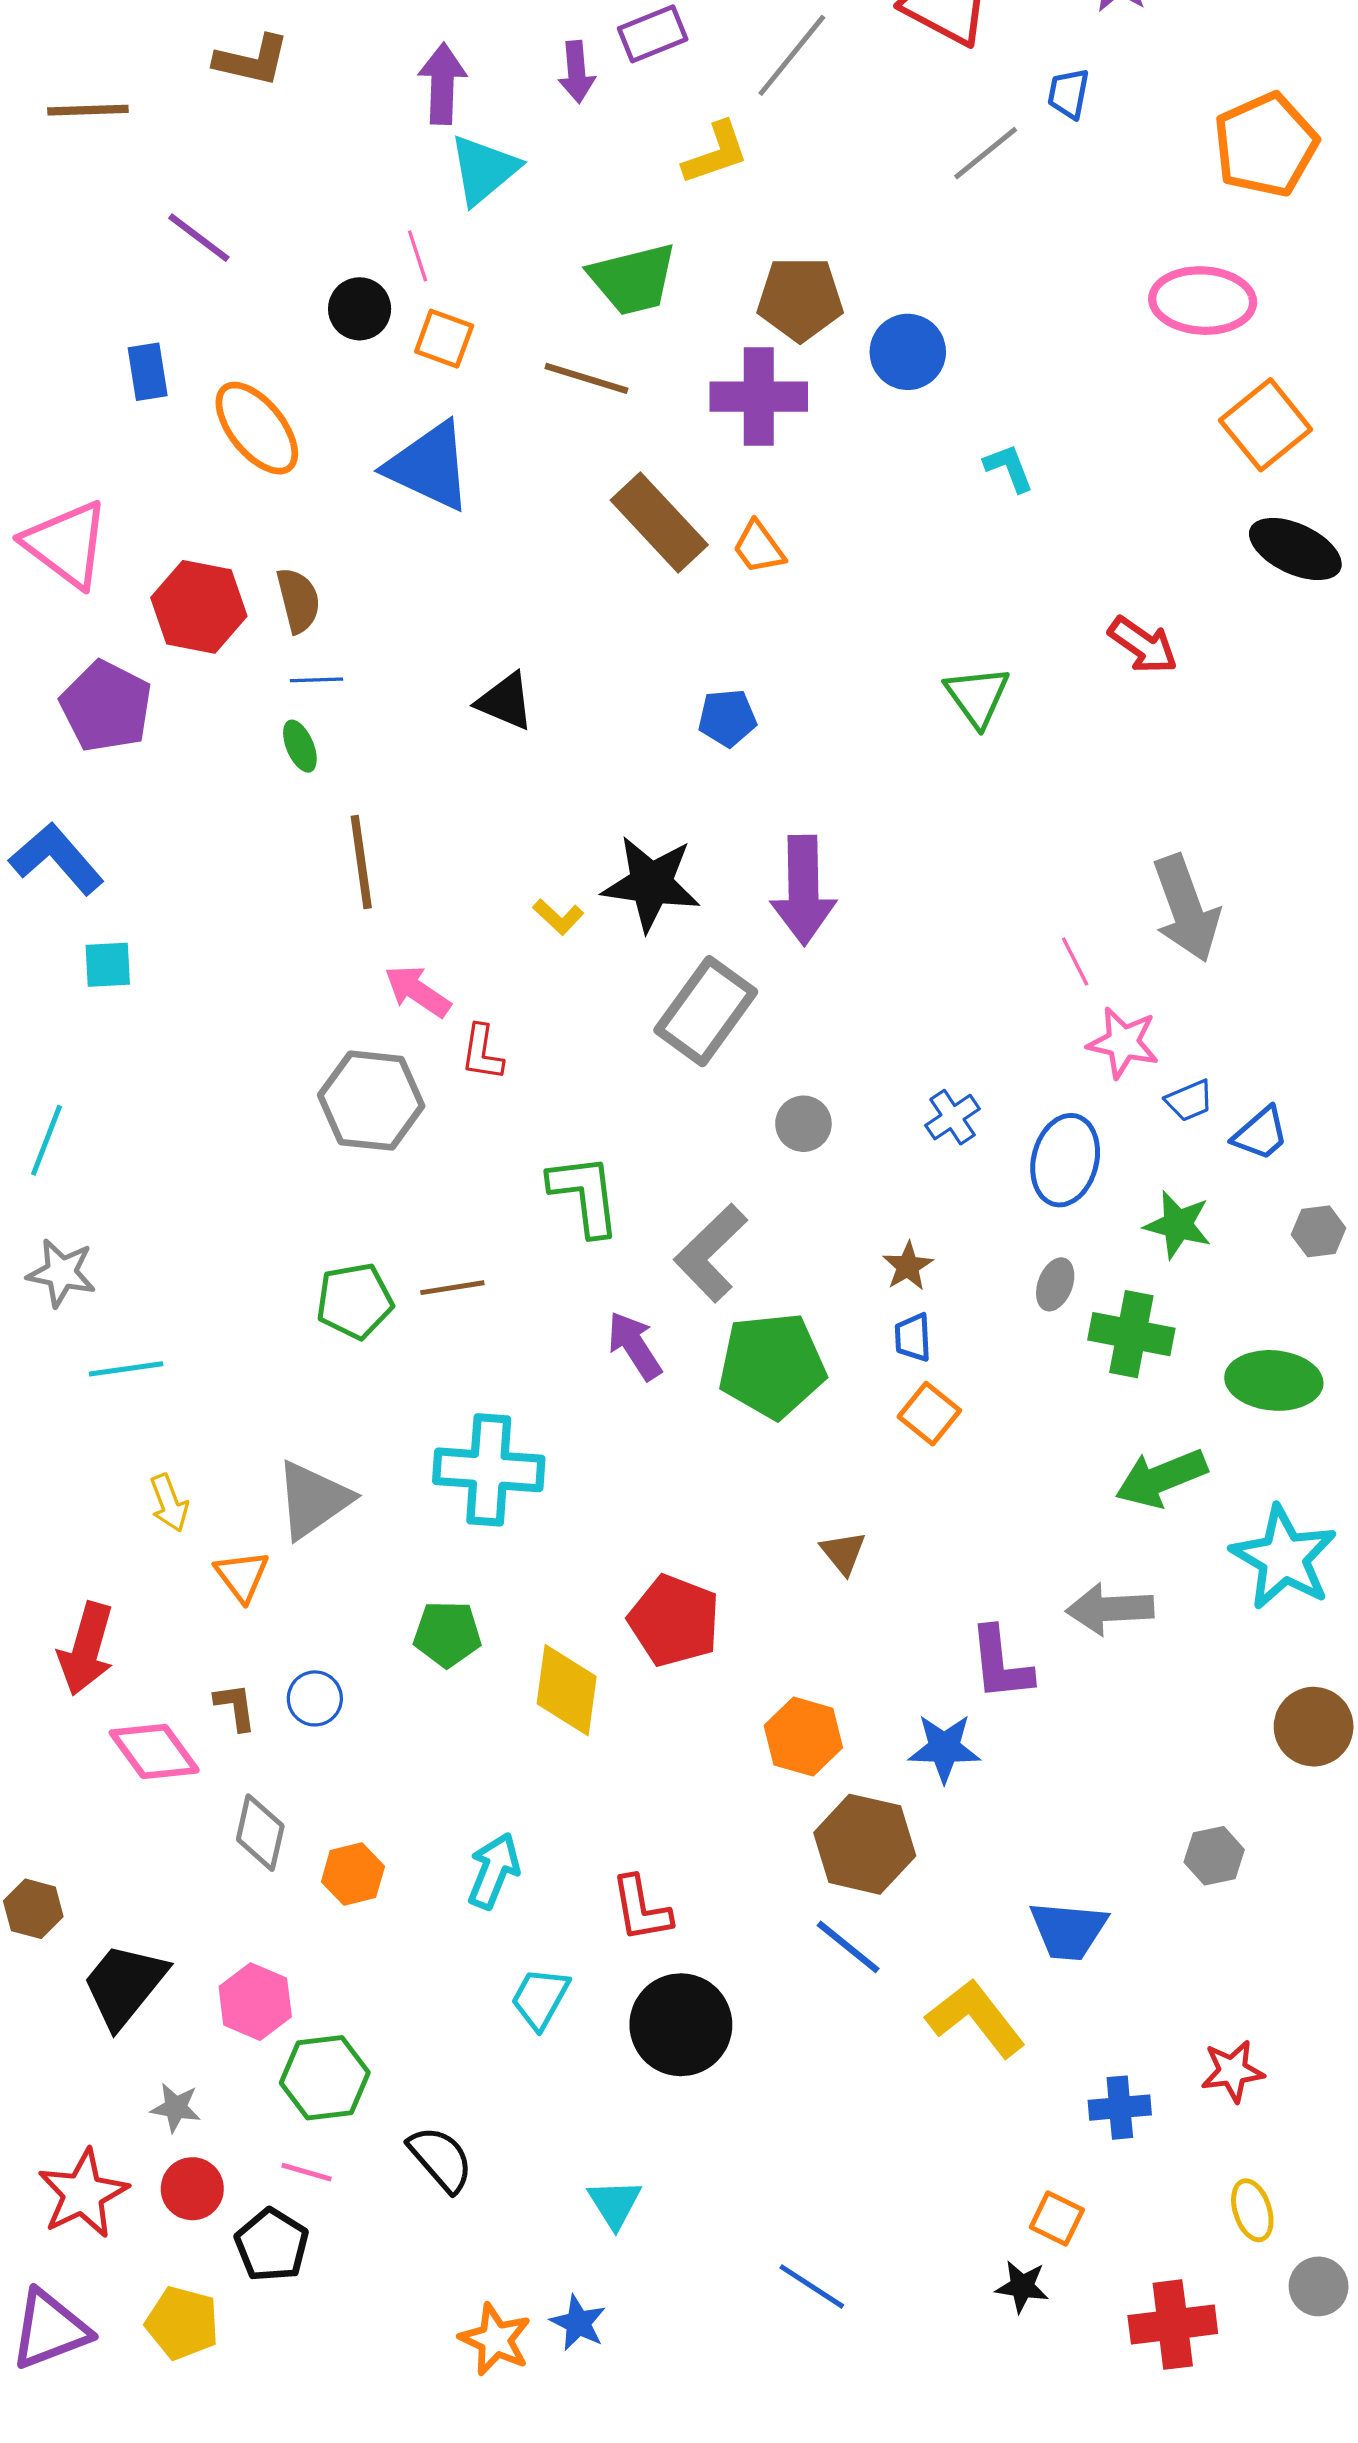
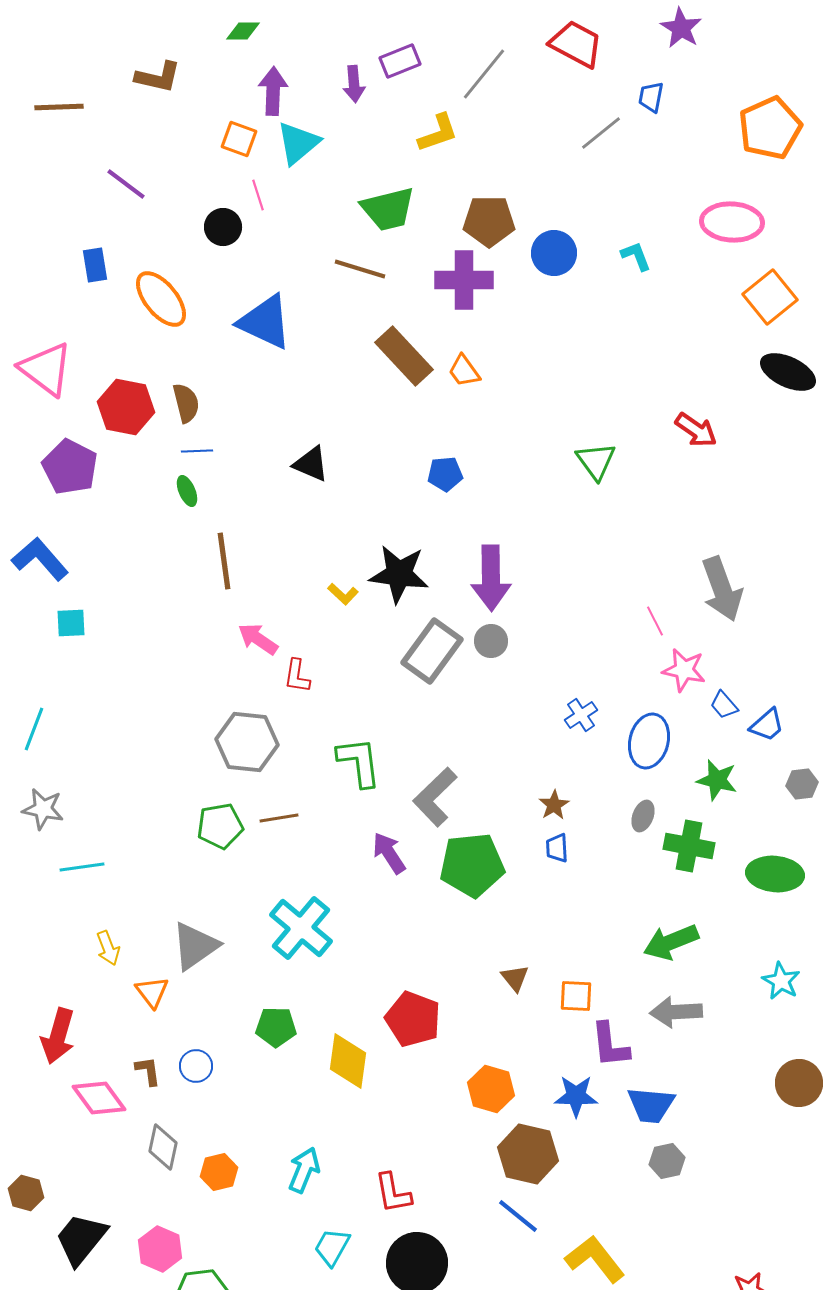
orange square: (444, 339) -> (239, 139), moved
cyan L-shape: (1009, 468) -> (636, 256), moved
gray hexagon: (371, 1101) -> (247, 742), moved
blue trapezoid: (1189, 1101) -> (724, 705), turned 72
gray circle: (803, 1124) -> (491, 641), moved
orange square: (929, 1414) -> (576, 996), moved, turned -36
cyan cross: (489, 1470) -> (301, 928), turned 36
green arrow: (1161, 1478) -> (671, 942), moved
cyan star: (1284, 1558) -> (781, 981), size x0.6
gray hexagon: (1214, 1856) -> (667, 1161), moved
blue trapezoid: (1068, 1930) -> (651, 1105), moved

